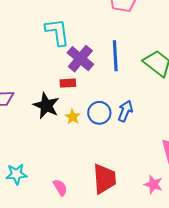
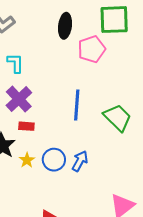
cyan L-shape: (57, 32) -> (15, 63), moved, size x0.7
purple cross: (80, 59) -> (19, 99), moved

